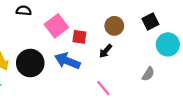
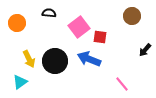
brown circle: (114, 26) -> (132, 16), moved
black arrow: (106, 51) -> (145, 50), moved

